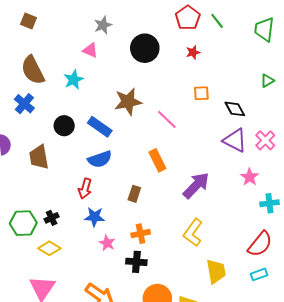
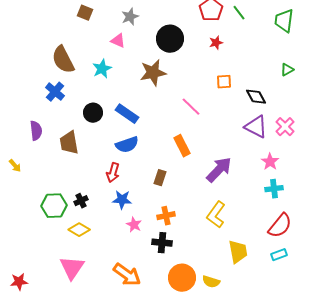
brown square: (29, 21) -> (85, 13), moved
brown star: (128, 102) -> (153, 73), moved
cyan cross: (269, 203) -> (274, 189), moved

